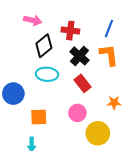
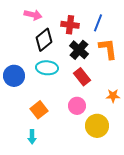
blue line: (109, 28) -> (98, 23), moved
blue circle: (13, 94) -> (14, 76), moved
orange square: (39, 117) -> (39, 110), turned -36

